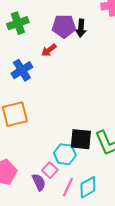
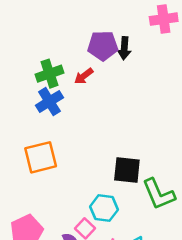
green cross: (18, 23) -> (49, 74), moved
black square: (81, 139) -> (127, 170), moved

